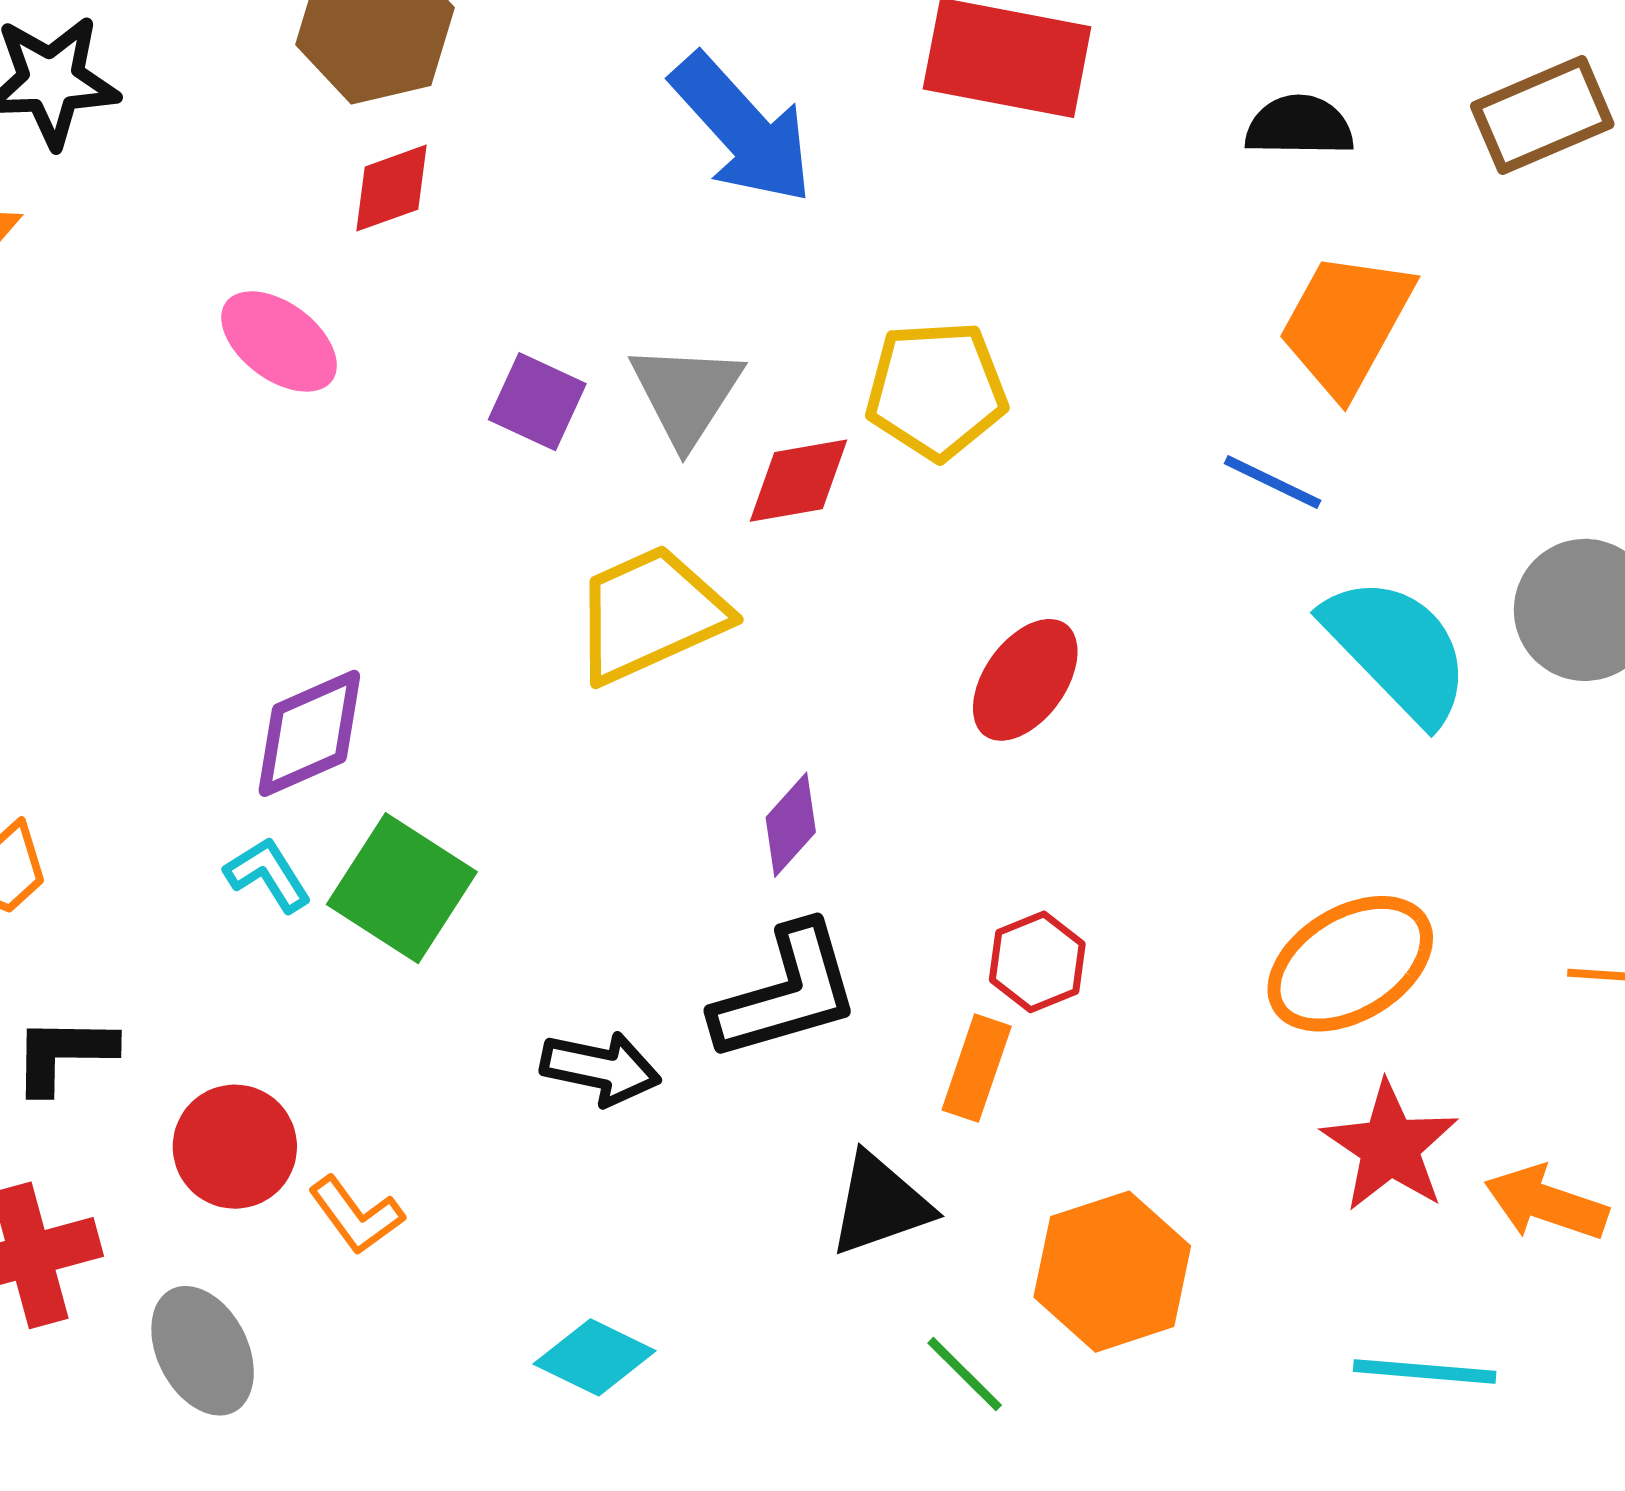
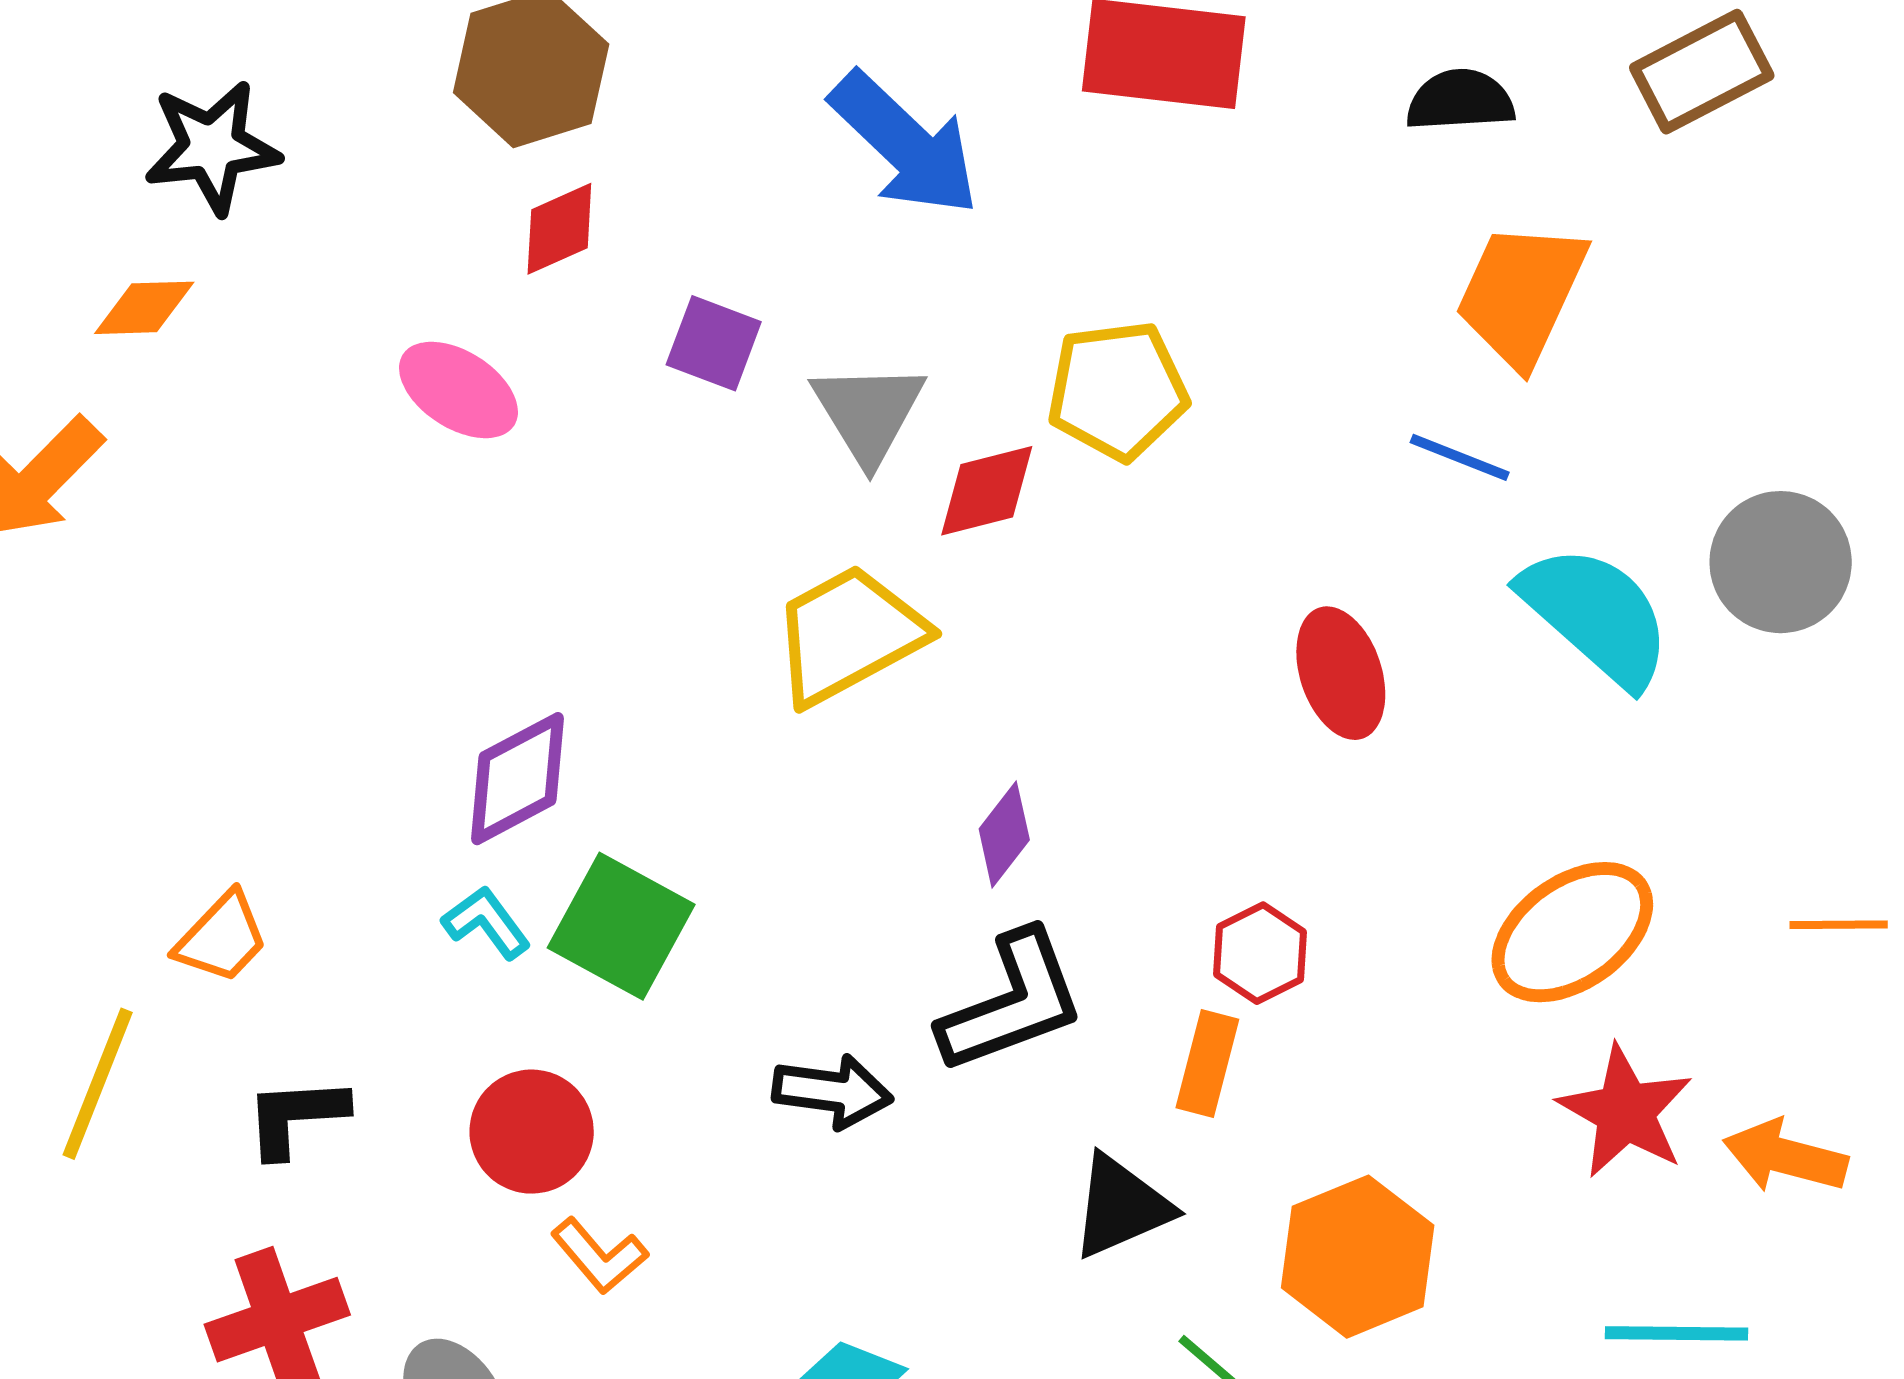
purple square: (537, 402) -> (714, 343), moved
red ellipse: (1025, 680) -> (1341, 673), moved, turned -50
red circle: (235, 1147) -> (532, 1132), moved

